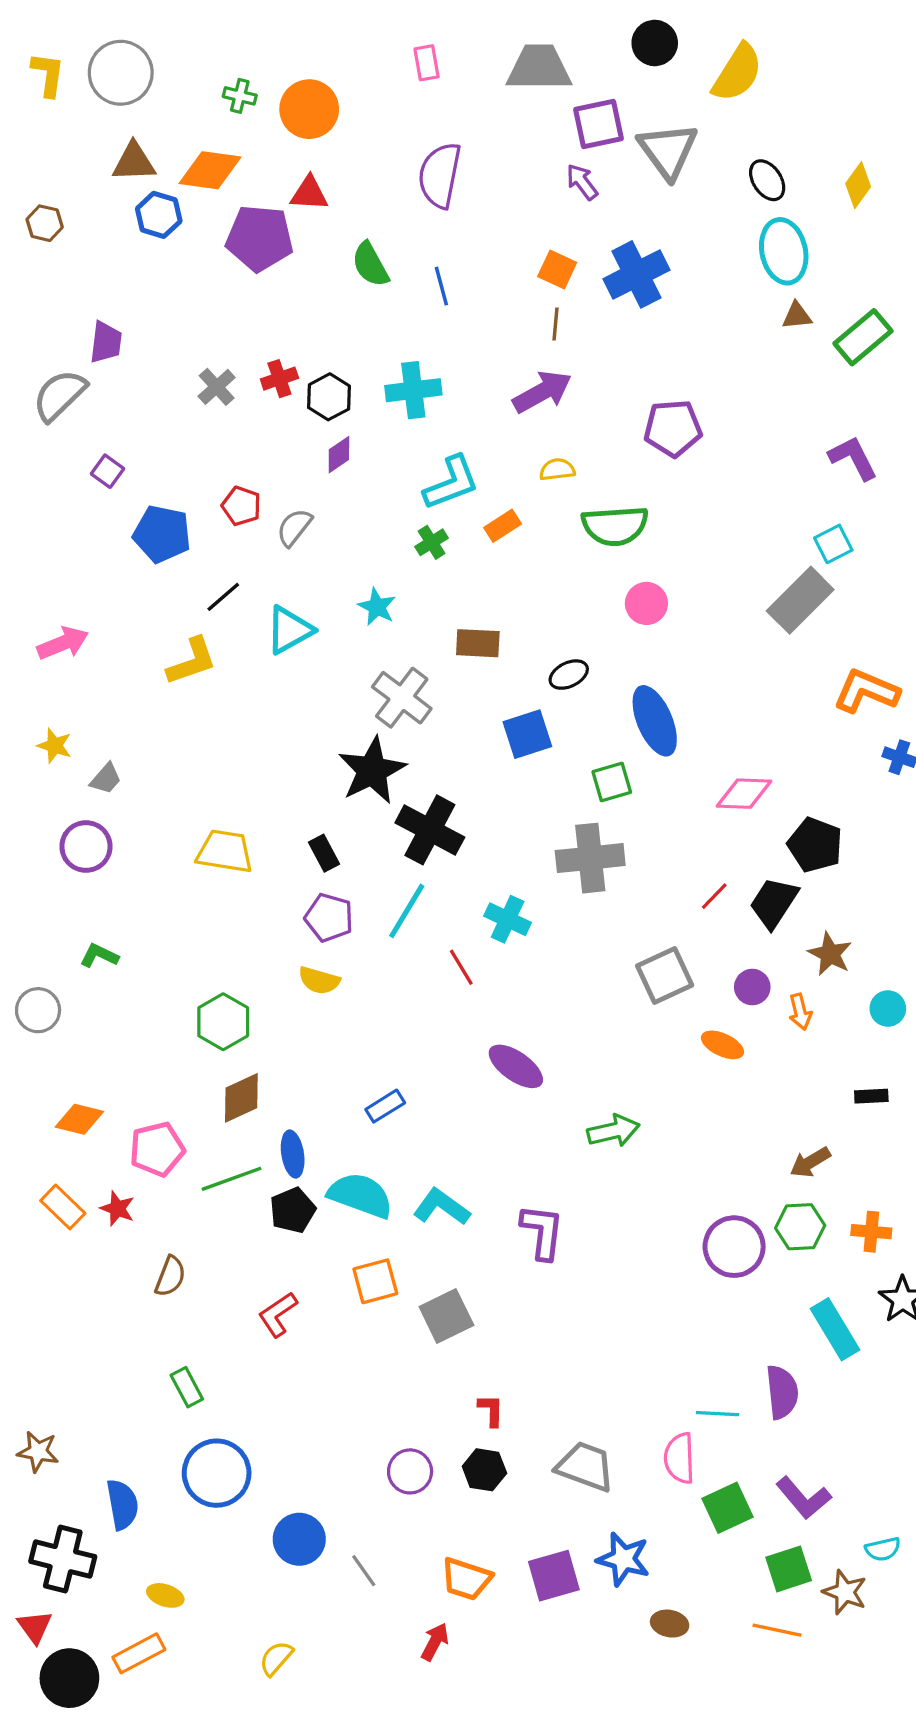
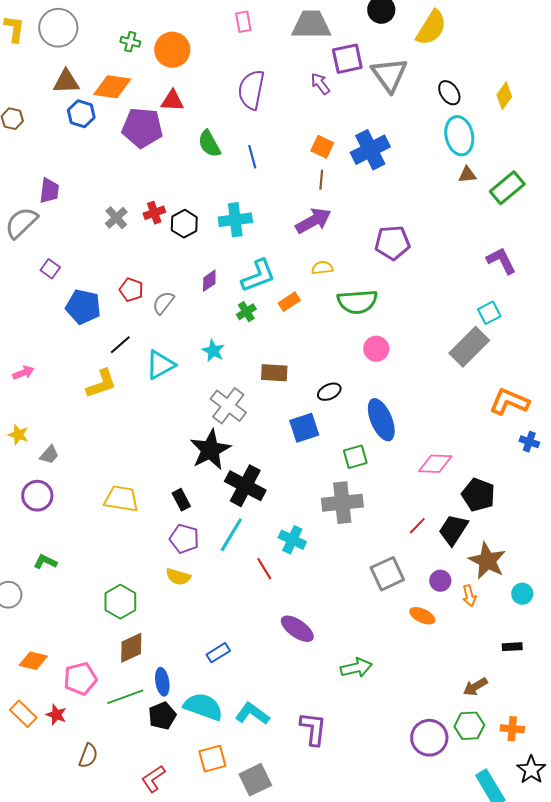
purple arrow: (582, 182) -> (320, 84), moved
purple diamond: (339, 455) -> (209, 281), moved
pink arrow: (63, 643) -> (23, 373), size x0.7
brown star: (830, 954) -> (487, 561), size x1.4

